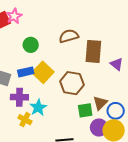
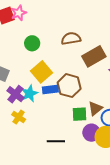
brown rectangle: (93, 51) -> (94, 56), turned 50
blue rectangle: (26, 72) -> (50, 89), moved
purple cross: (19, 97) -> (16, 94), turned 30
cyan star: (38, 107) -> (29, 93), moved

